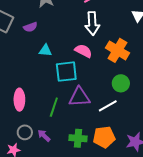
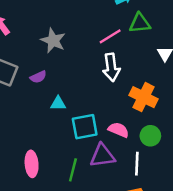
pink semicircle: (83, 51) -> (119, 130), moved
white line: (108, 106) -> (137, 164), turned -54

